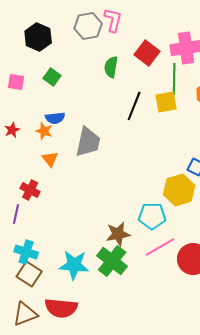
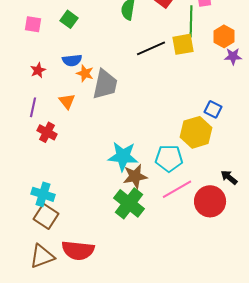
black line: (134, 106) -> (151, 48), turned 44
red star: (12, 130) -> (38, 70), moved
orange star: (44, 131) -> (85, 73), moved
purple line: (16, 214) -> (33, 107), moved
cyan star: (74, 265) -> (123, 156), moved

